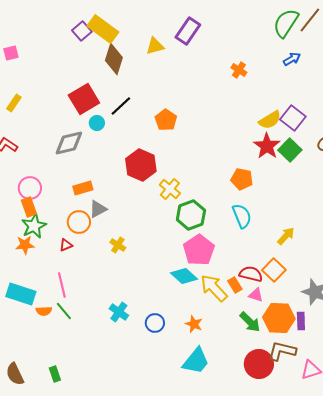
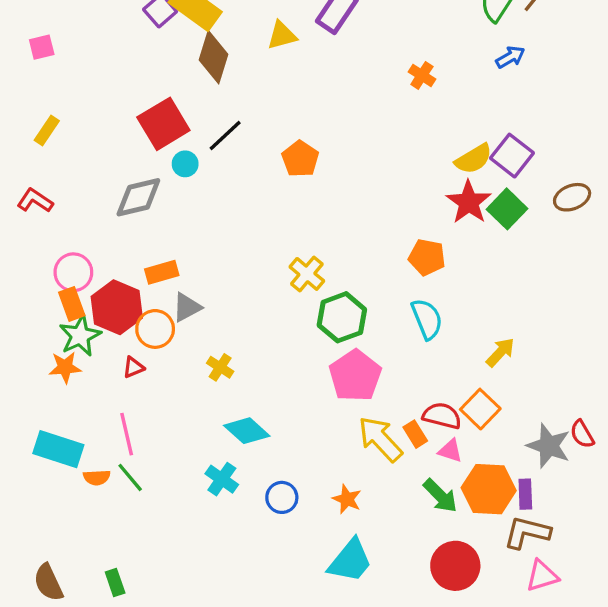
red hexagon: (141, 165) -> (117, 307), moved
cyan diamond: (184, 276) -> (247, 431), moved
brown L-shape: (282, 351) -> (527, 532), moved

